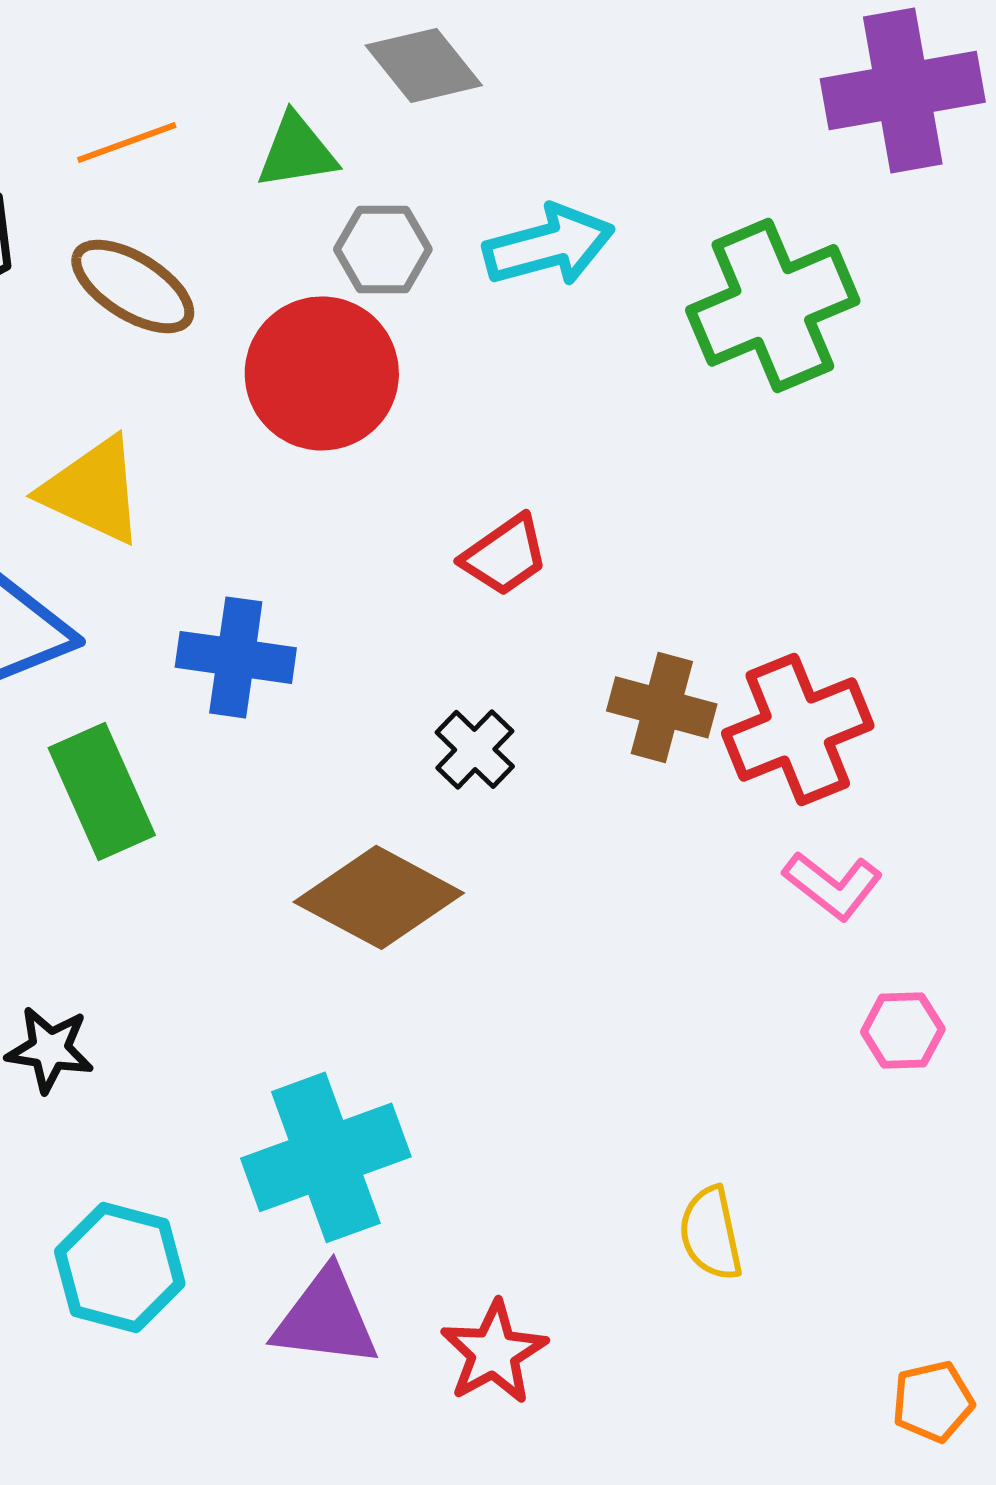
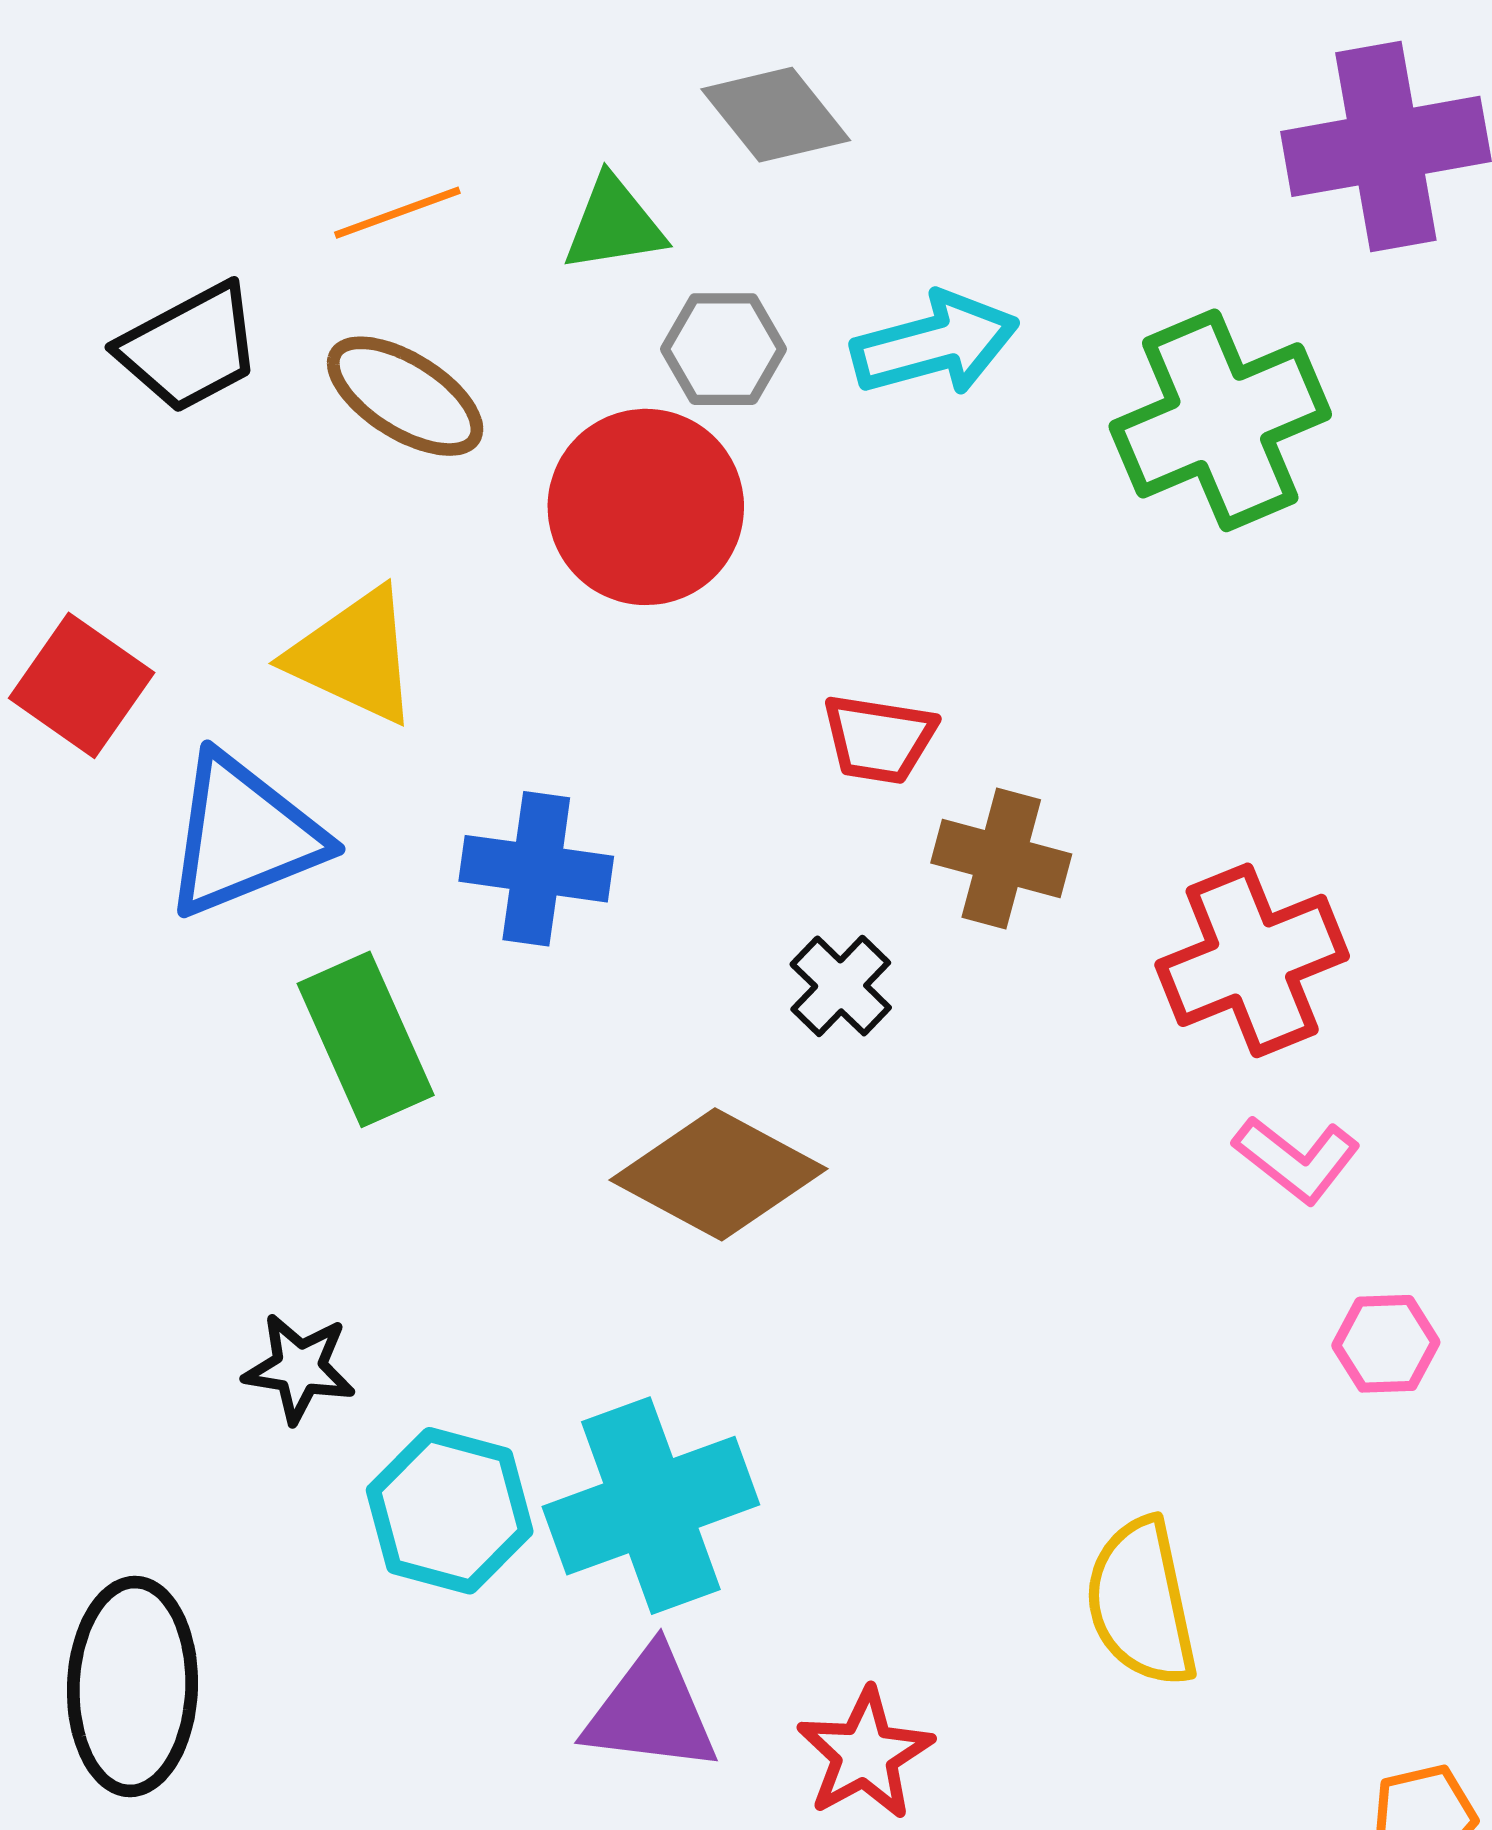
red trapezoid: (505, 555) -> (879, 739), turned 44
brown cross: (662, 707) -> (1001, 859), moved
yellow semicircle: (711, 1233) -> (1141, 1602), size x1.4
cyan hexagon: (120, 1267) -> (450, 1511), moved

